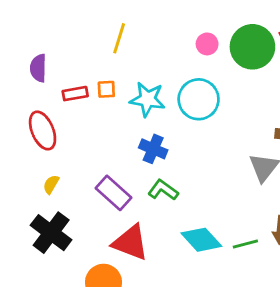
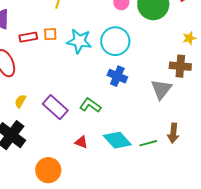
blue cross: (153, 149) -> (117, 76), moved
yellow semicircle: (51, 184) -> (20, 101), moved
red triangle: (130, 243) -> (81, 142), moved, size x0.5

